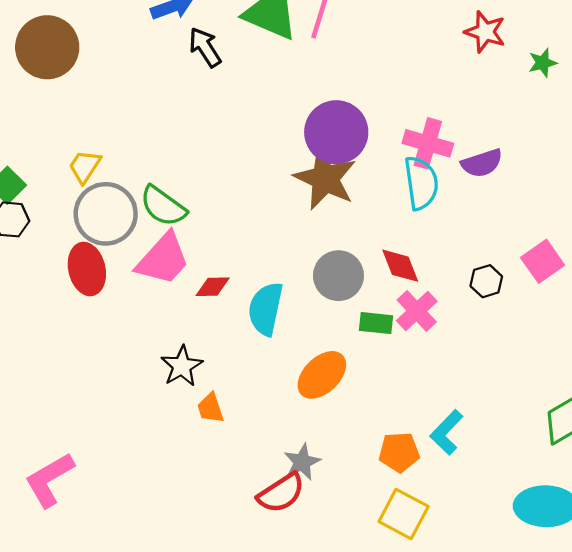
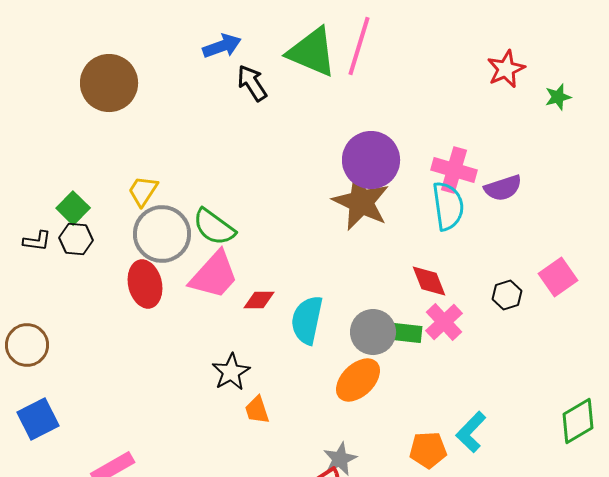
red star: (485, 32) -> (506, 69), turned 30
gray circle: (338, 276) -> (373, 332), moved

